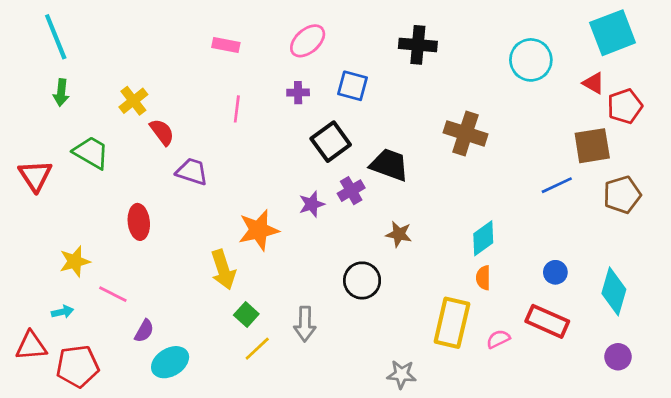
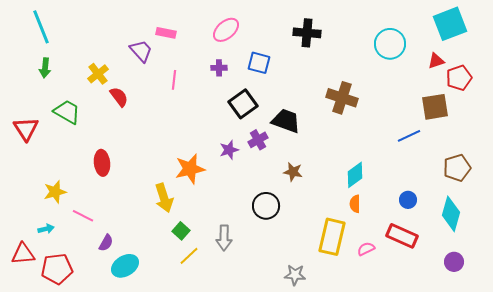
red triangle: (594, 83) -> (436, 61), turned -48
purple trapezoid: (192, 172) -> (141, 51), moved, turned 30
brown pentagon: (622, 195) -> (457, 168), moved

